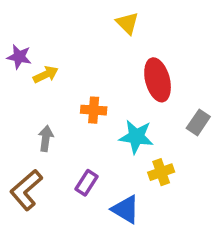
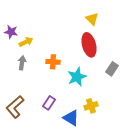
yellow triangle: (127, 23) -> (92, 19), moved
cyan star: (136, 137) -> (77, 77), turned -30
gray arrow: (46, 138) -> (22, 63), moved
yellow cross: (161, 172) -> (91, 106), moved

